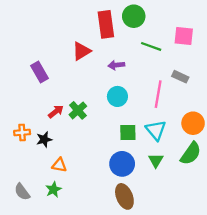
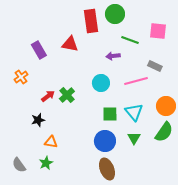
red triangle: (81, 51) -> (70, 44), turned 42
purple arrow: (116, 65) -> (113, 56), moved
purple rectangle: (40, 72) -> (39, 50), moved
pink line: (158, 94) -> (136, 81), turned 65
orange cross: (22, 133) -> (21, 77), moved, turned -32

